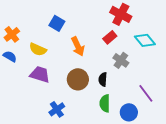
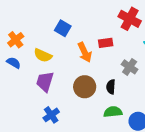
red rectangle: (110, 37) -> (106, 43), moved, turned 32
purple trapezoid: (40, 74) -> (45, 82), turned -90
green semicircle: (105, 103) -> (113, 112), turned 84
blue cross: (57, 109) -> (51, 115), moved

